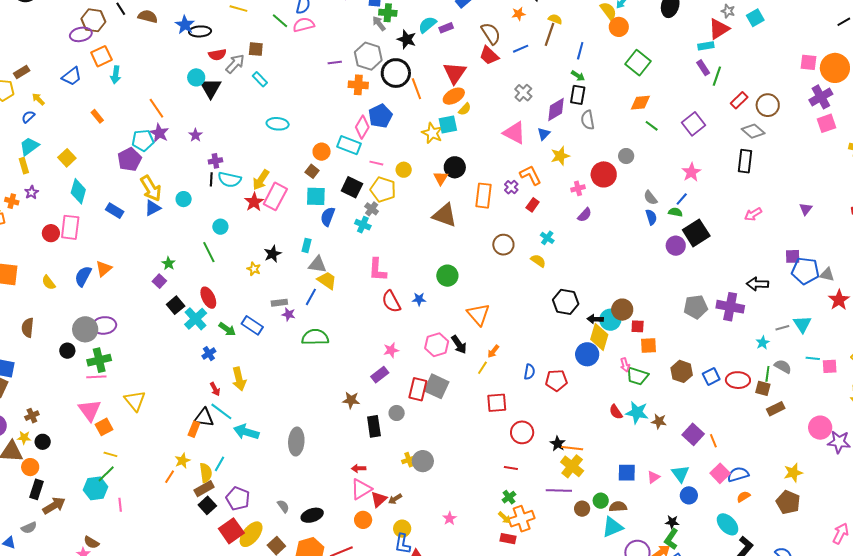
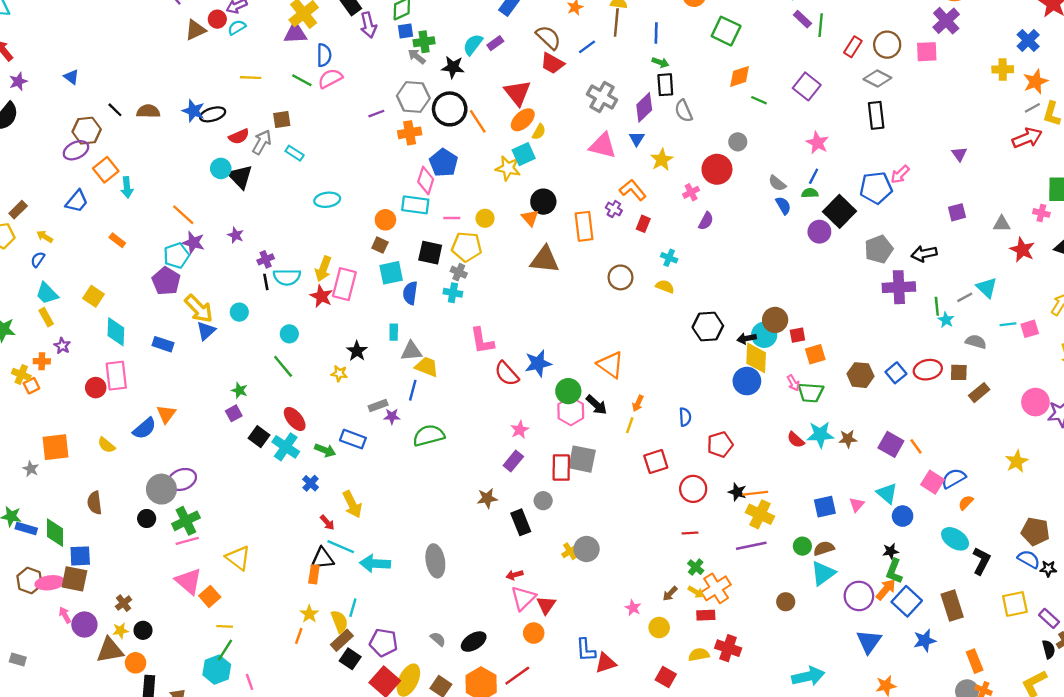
gray cross: (523, 93) -> (602, 97), size x1.4
pink square: (827, 123) -> (927, 52), moved, turned 30
cyan trapezoid: (29, 146) -> (47, 293), turned -85
blue pentagon: (805, 271) -> (876, 188), moved
blue semicircle: (83, 276) -> (145, 428), turned -145
green circle: (447, 276) -> (568, 391), moved
purple square: (159, 281) -> (234, 413), turned 32
blue star: (419, 299) -> (538, 363), size x1.6
gray pentagon: (696, 307) -> (879, 249), moved
green line: (767, 374) -> (937, 306), moved
red pentagon: (556, 380) -> (720, 444), moved
brown arrow: (395, 499) -> (670, 594), moved
brown pentagon: (788, 502) -> (1035, 531), moved
brown circle: (582, 509) -> (786, 602), moved
yellow circle: (402, 529) -> (659, 628), moved

